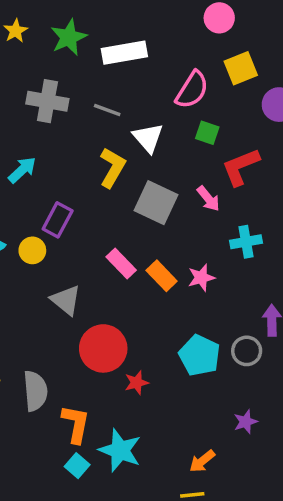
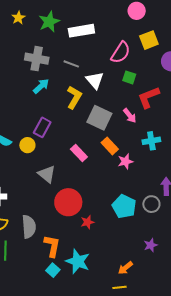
cyan arrow: (22, 170) -> (41, 86), moved
orange rectangle: (162, 276) -> (110, 146), moved

